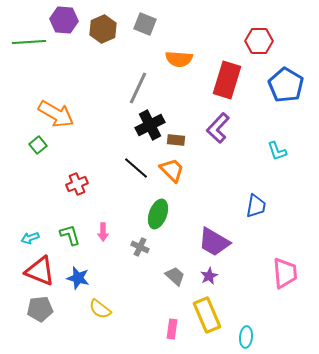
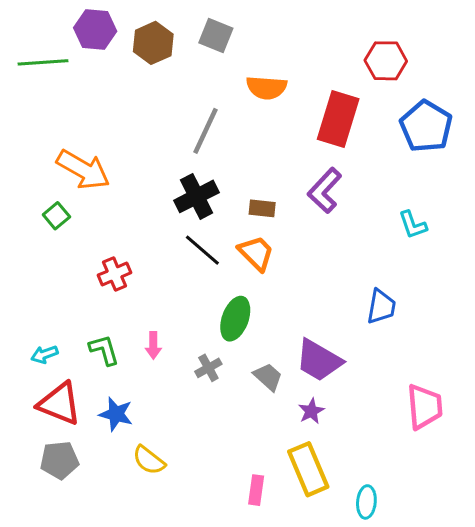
black cross: (150, 125) -> (197, 196), moved
gray cross: (140, 247) -> (208, 368), turned 36
gray trapezoid: (175, 276) -> (268, 377), moved

